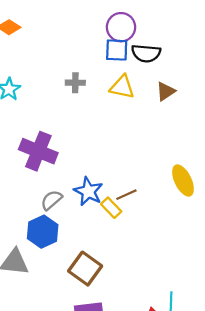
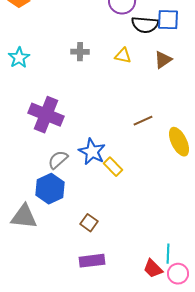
blue square: (117, 50) -> (168, 20), moved
yellow triangle: (122, 87) -> (123, 56), size x0.7
brown line: (126, 195) -> (143, 121), moved
brown square: (85, 269) -> (89, 223), size x0.6

